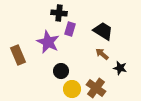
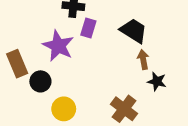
brown arrow: (102, 54) -> (143, 60), moved, turned 40
black circle: (61, 71) -> (40, 81), moved
yellow circle: (72, 89) -> (64, 109), moved

